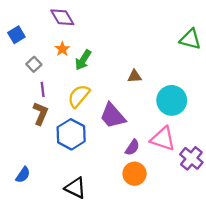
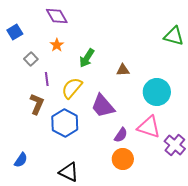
green arrow: (83, 60) -> (87, 58), moved
purple line: (43, 89) -> (47, 79), moved

